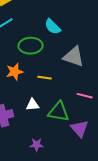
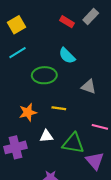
gray triangle: (74, 57) -> (89, 87), size x0.7
orange star: (15, 72) -> (28, 112), moved

